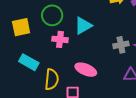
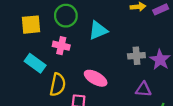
pink cross: (60, 39) -> (61, 46), moved

